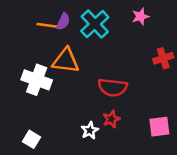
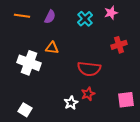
cyan cross: (95, 24) -> (85, 19), moved, size x0.7
orange line: (47, 25) -> (22, 16), moved
red cross: (163, 58) -> (119, 45), moved
orange triangle: (66, 61) -> (52, 48), size x0.6

